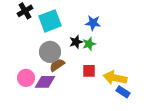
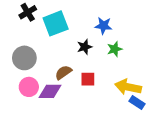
green star: (89, 44) -> (115, 49), moved
gray circle: (50, 52) -> (24, 58), moved
red square: (89, 71) -> (88, 79), moved

